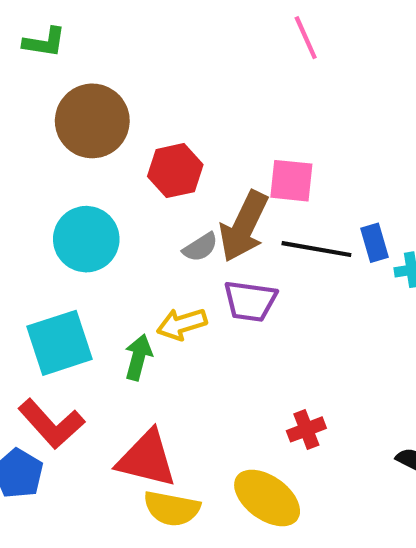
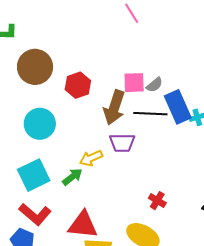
blue rectangle: (374, 243) -> (178, 107), size x1.8
gray semicircle: (200, 247) -> (155, 85), moved
green arrow: (138, 357) -> (72, 177), turned 45
red cross: (306, 429) -> (157, 201), turned -30

